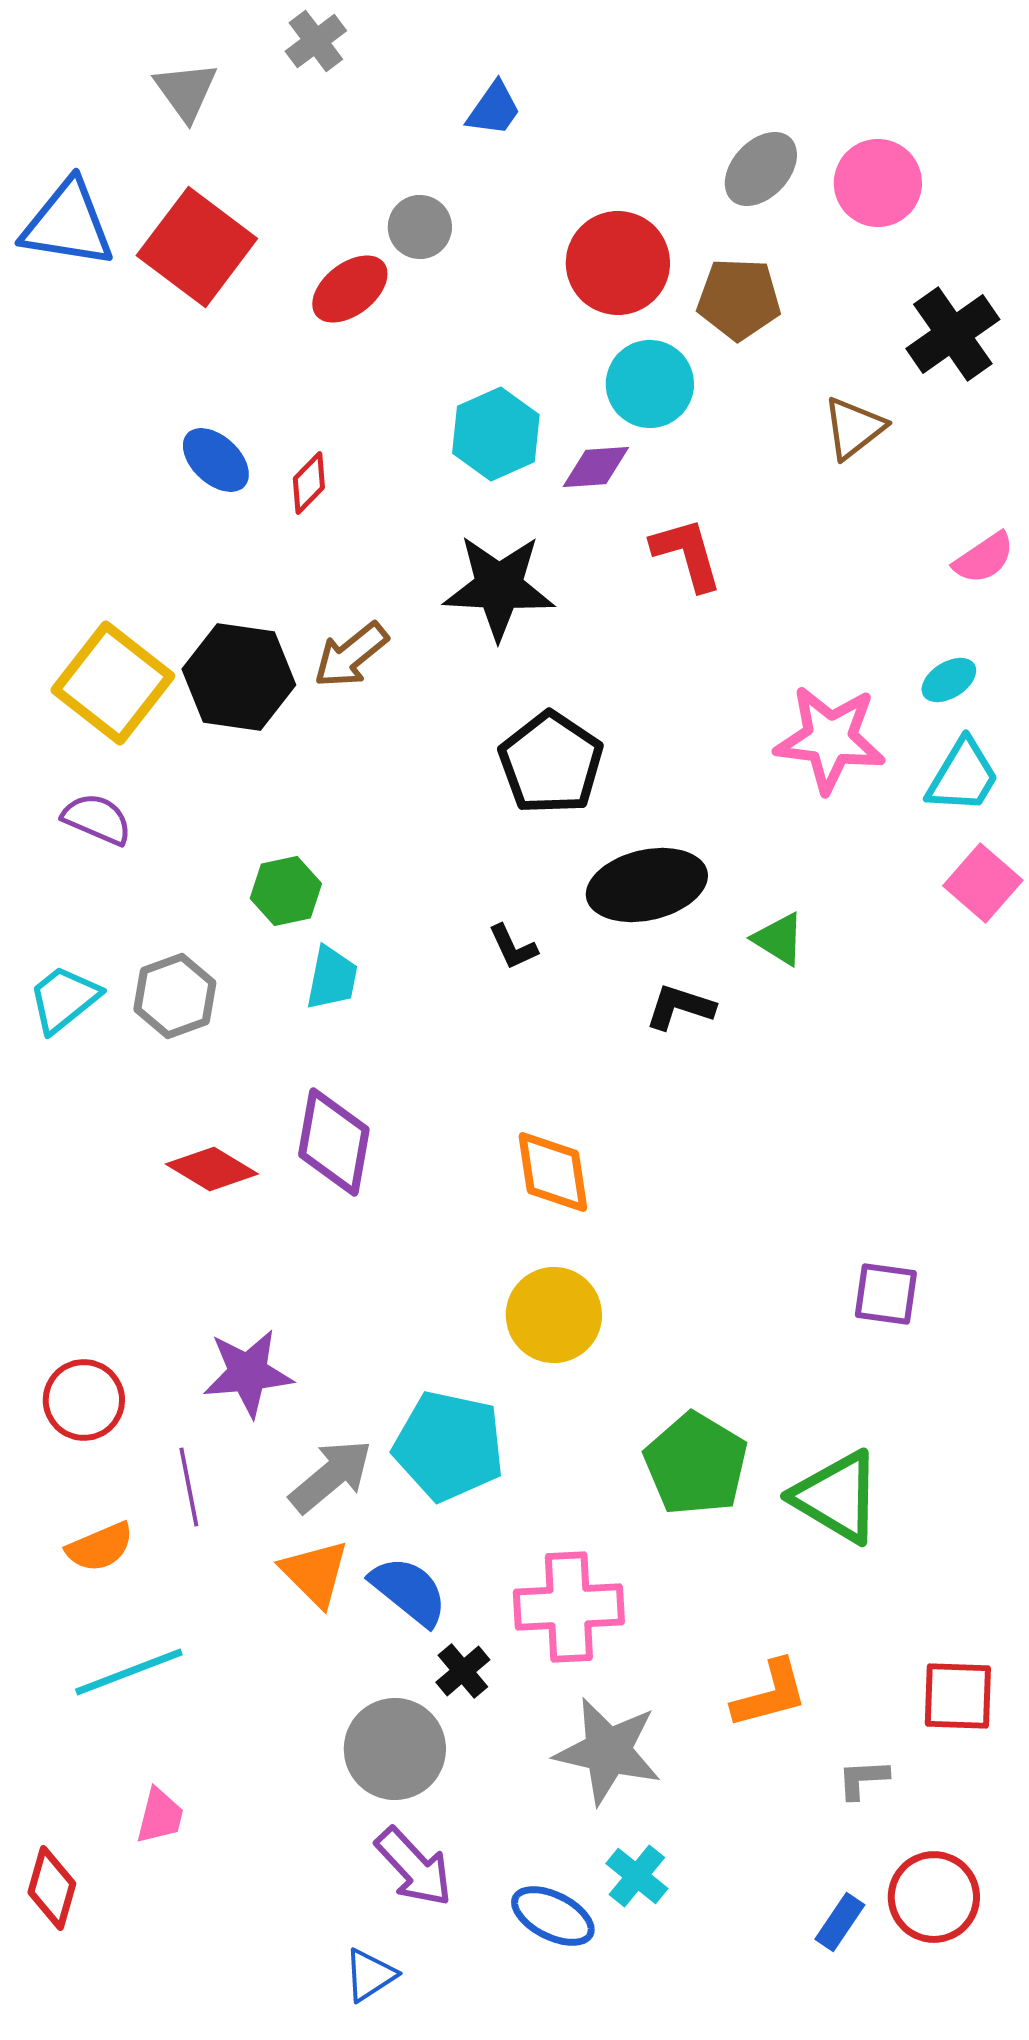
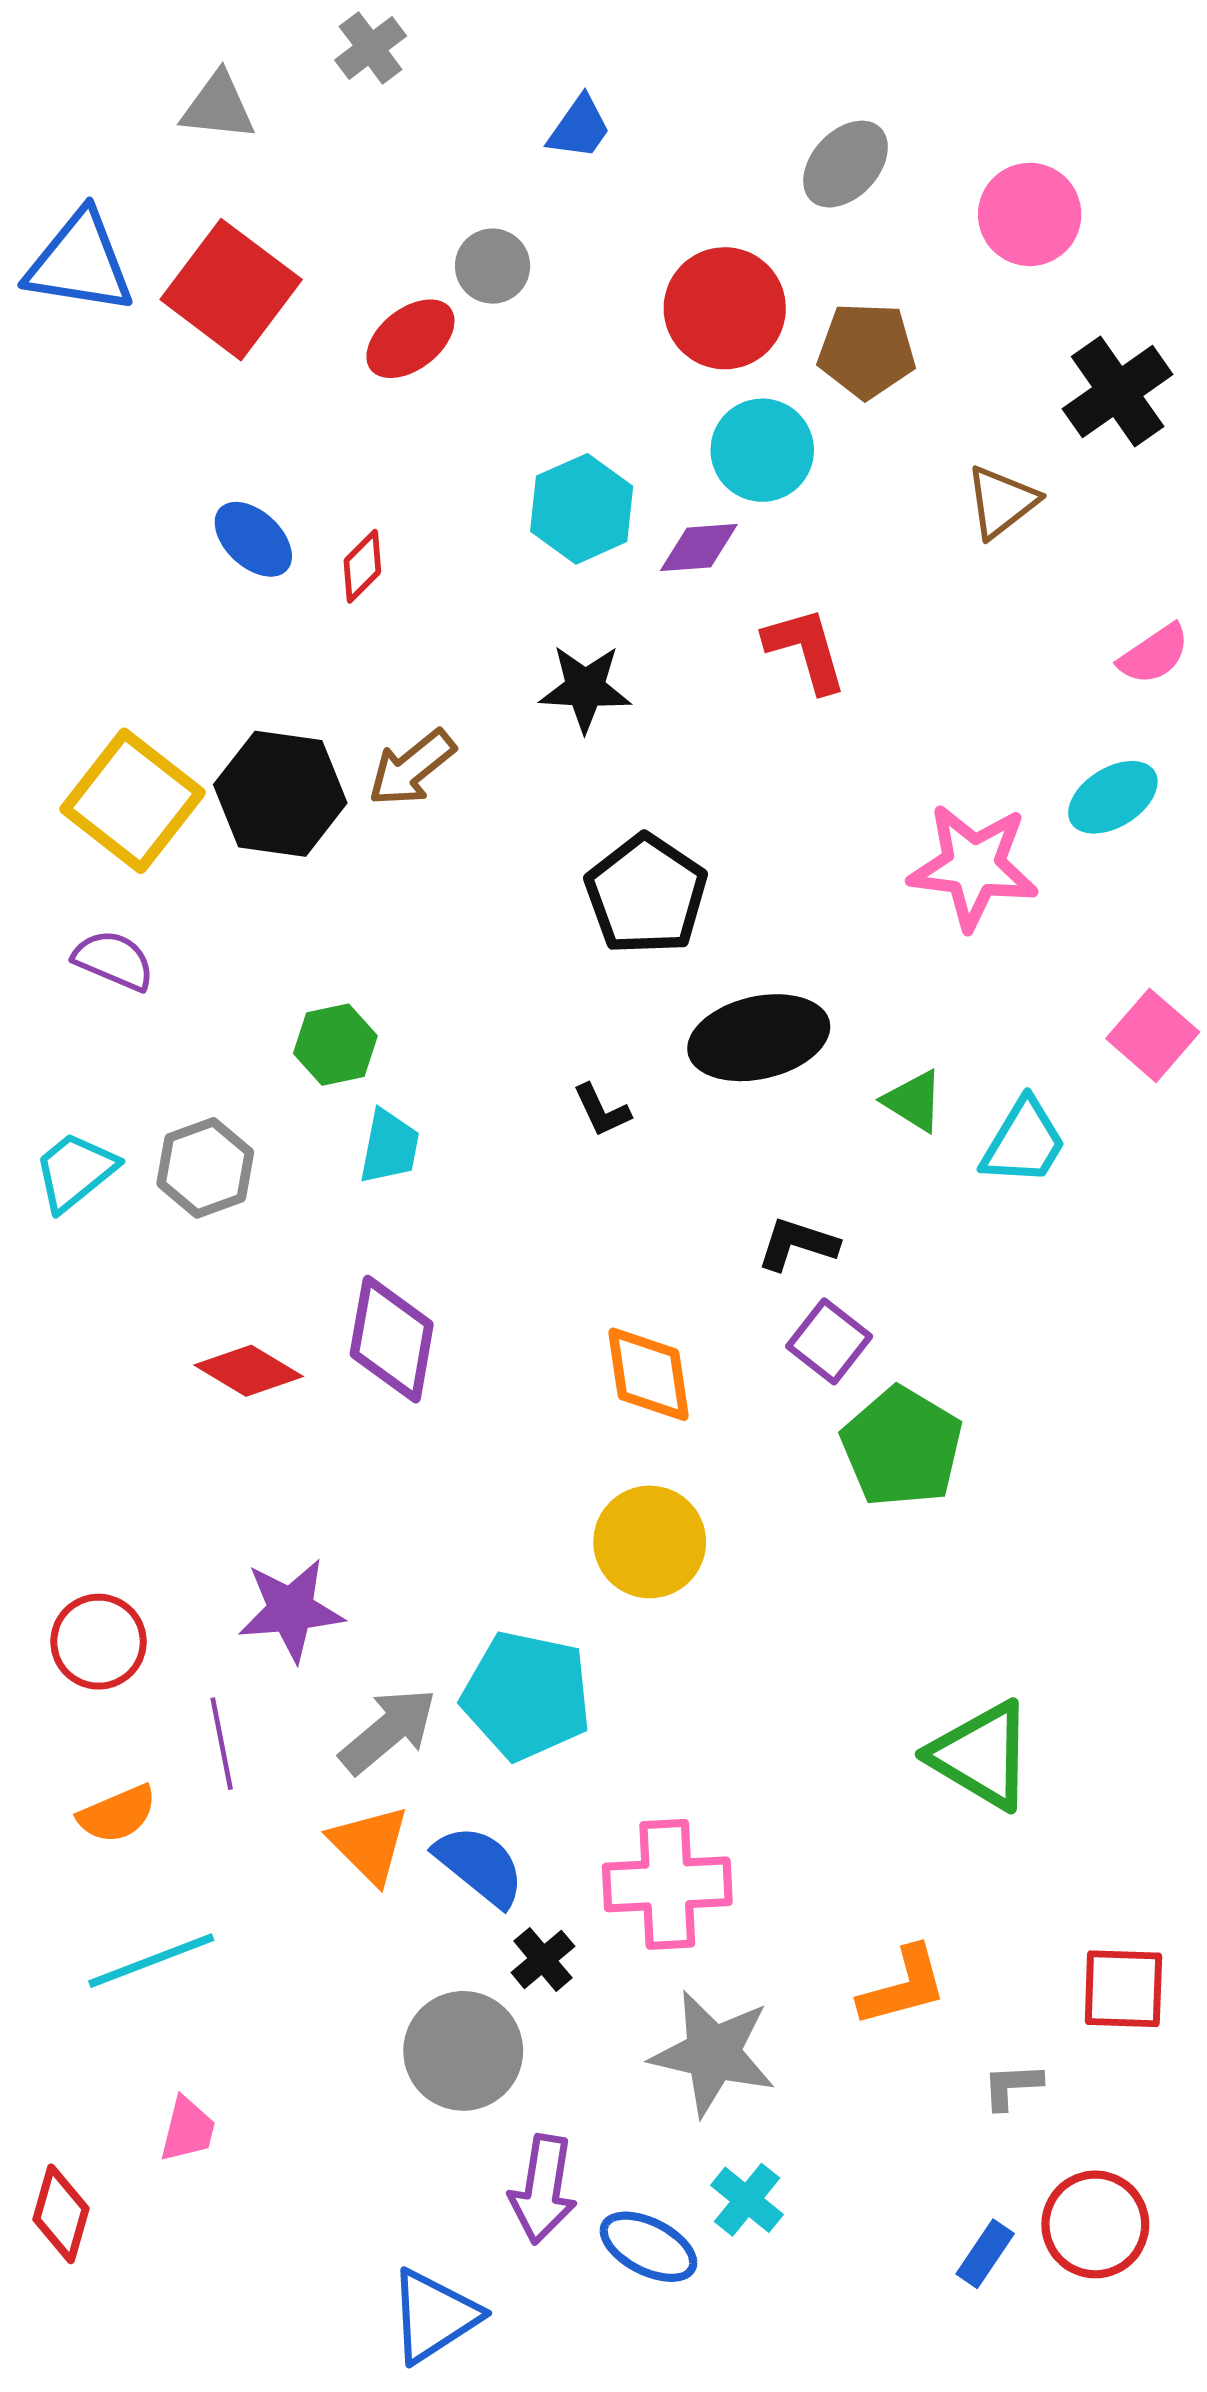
gray triangle: (186, 91) -> (218, 107), turned -48
gray ellipse: (761, 169) -> (846, 164), moved
black star: (499, 587) -> (585, 688), size x0.7
cyan ellipse: (949, 680) -> (1113, 797), size x1.4
cyan trapezoid: (963, 776) -> (1024, 1142), moved
black L-shape: (680, 1007) -> (797, 1244), moved
purple square: (886, 1294) -> (829, 1341), moved, turned 30
green pentagon: (696, 1464) -> (902, 1447), moved
purple arrow: (414, 1867) -> (543, 2189), moved, turned 52
blue triangle: (370, 1975) -> (434, 2316), size x1.5

